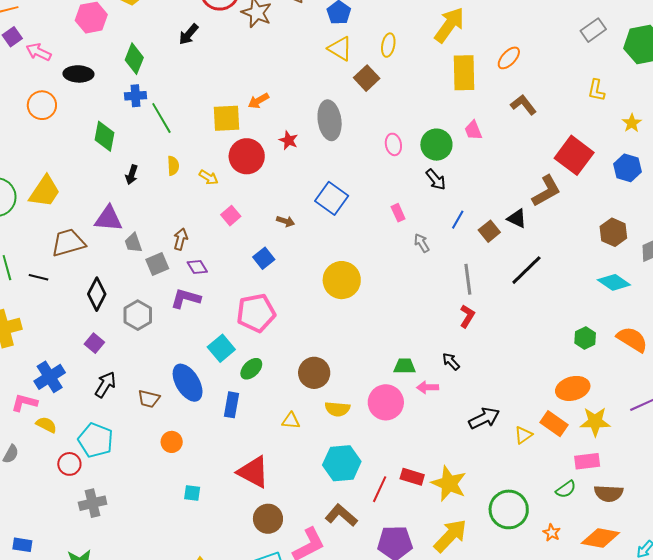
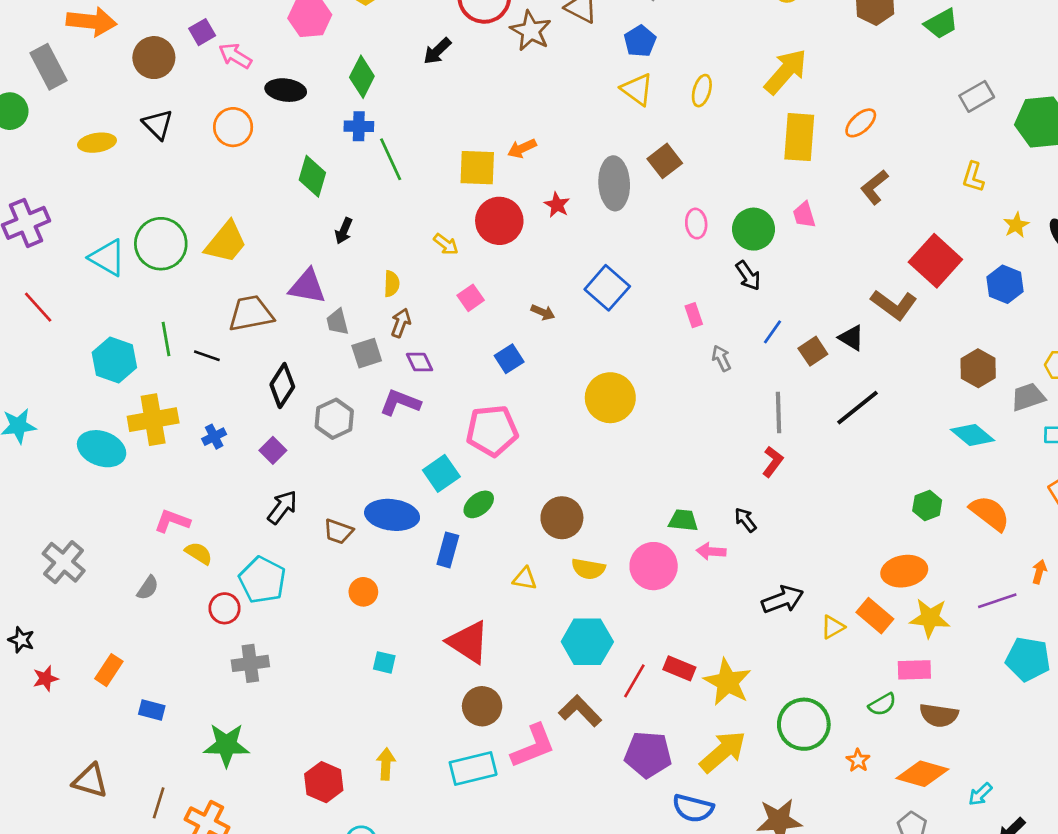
brown square: (367, 78) -> (665, 161), moved
brown L-shape: (524, 105) -> (874, 187), turned -96
yellow semicircle: (173, 166) -> (392, 284), moved
brown L-shape: (546, 191) -> (894, 305), turned 60
blue cross: (50, 377) -> (214, 437), moved, size x0.6
blue ellipse: (188, 383) -> (392, 515), turned -57

